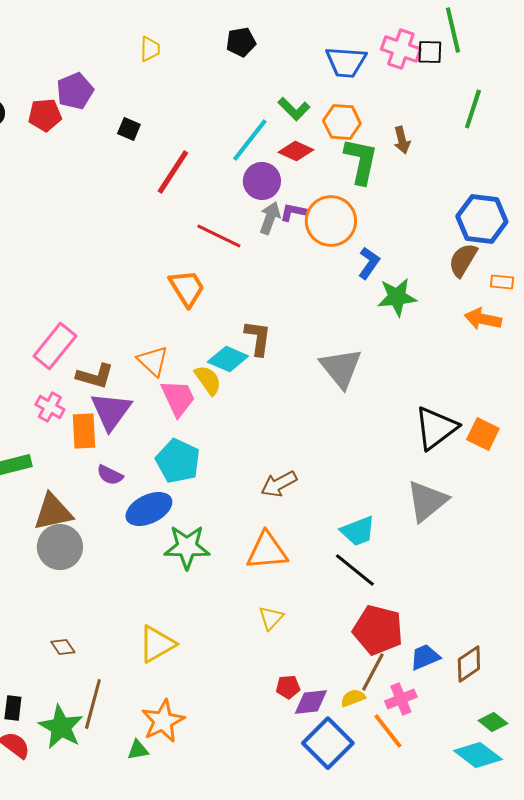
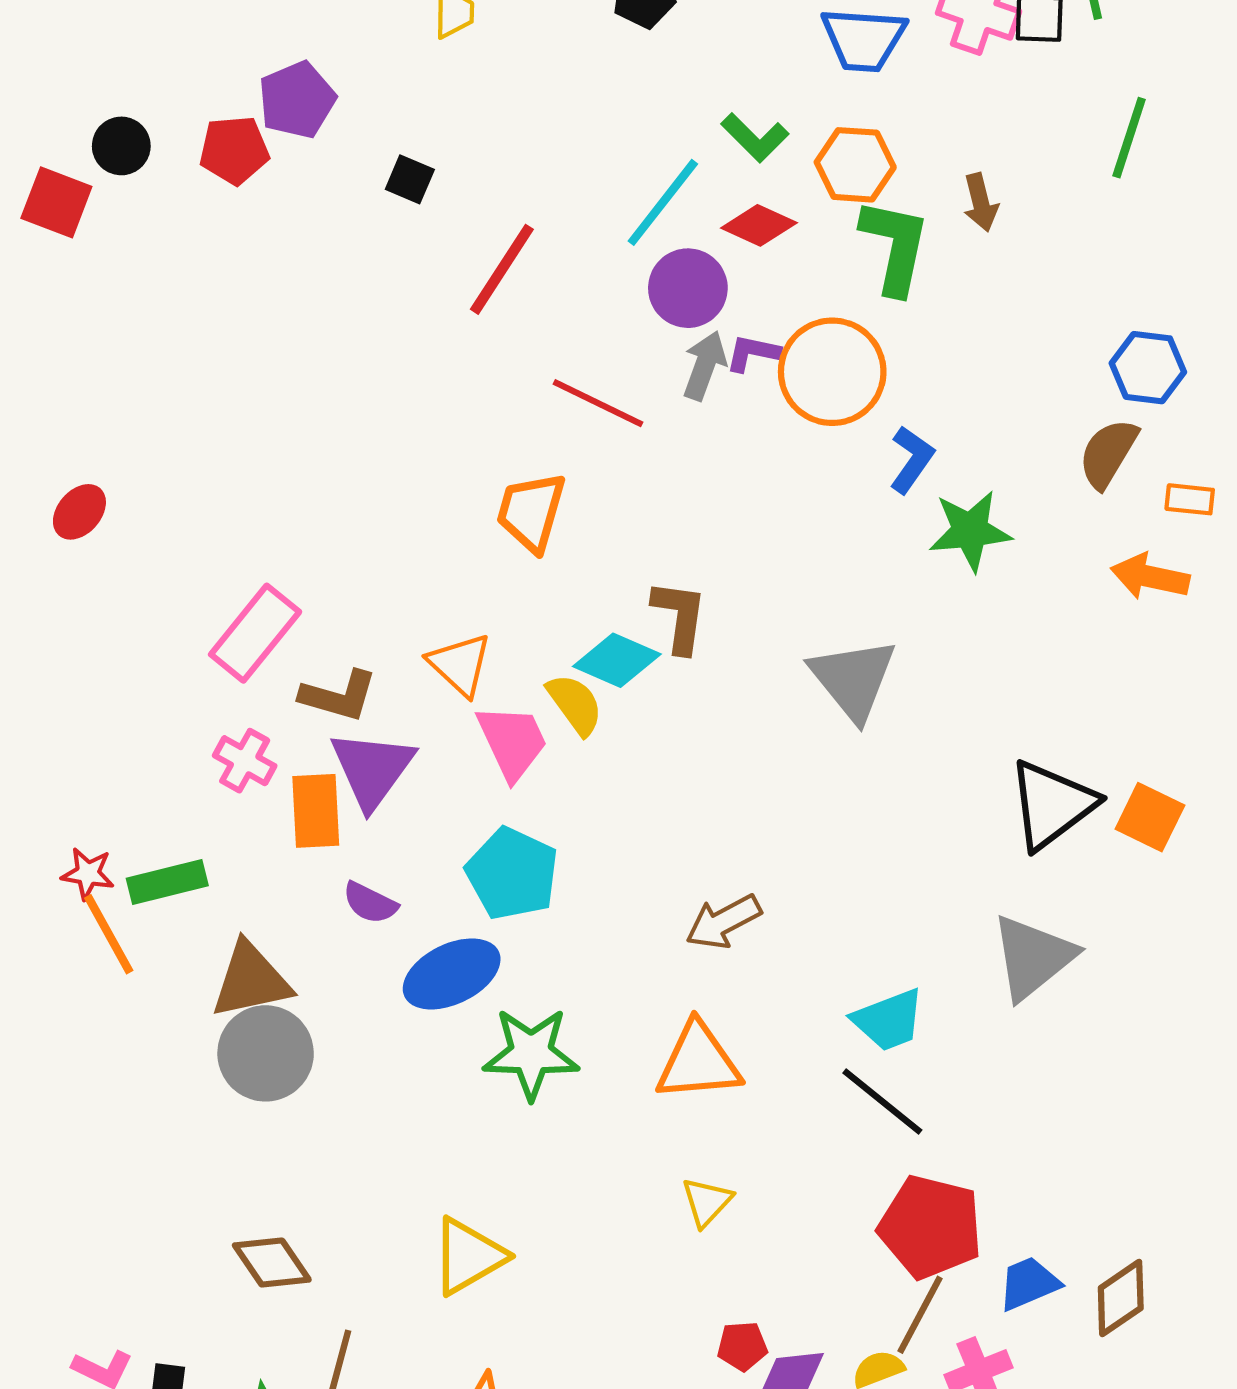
blue hexagon: (482, 219) -> (1148, 368), size x0.7
orange trapezoid: (187, 288) -> (531, 512), turned -132
brown diamond: (63, 647) -> (272, 1262), size x1.5

